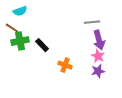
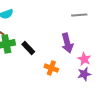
gray line: (92, 22) -> (79, 15), moved
purple arrow: (99, 40) -> (67, 43), moved

